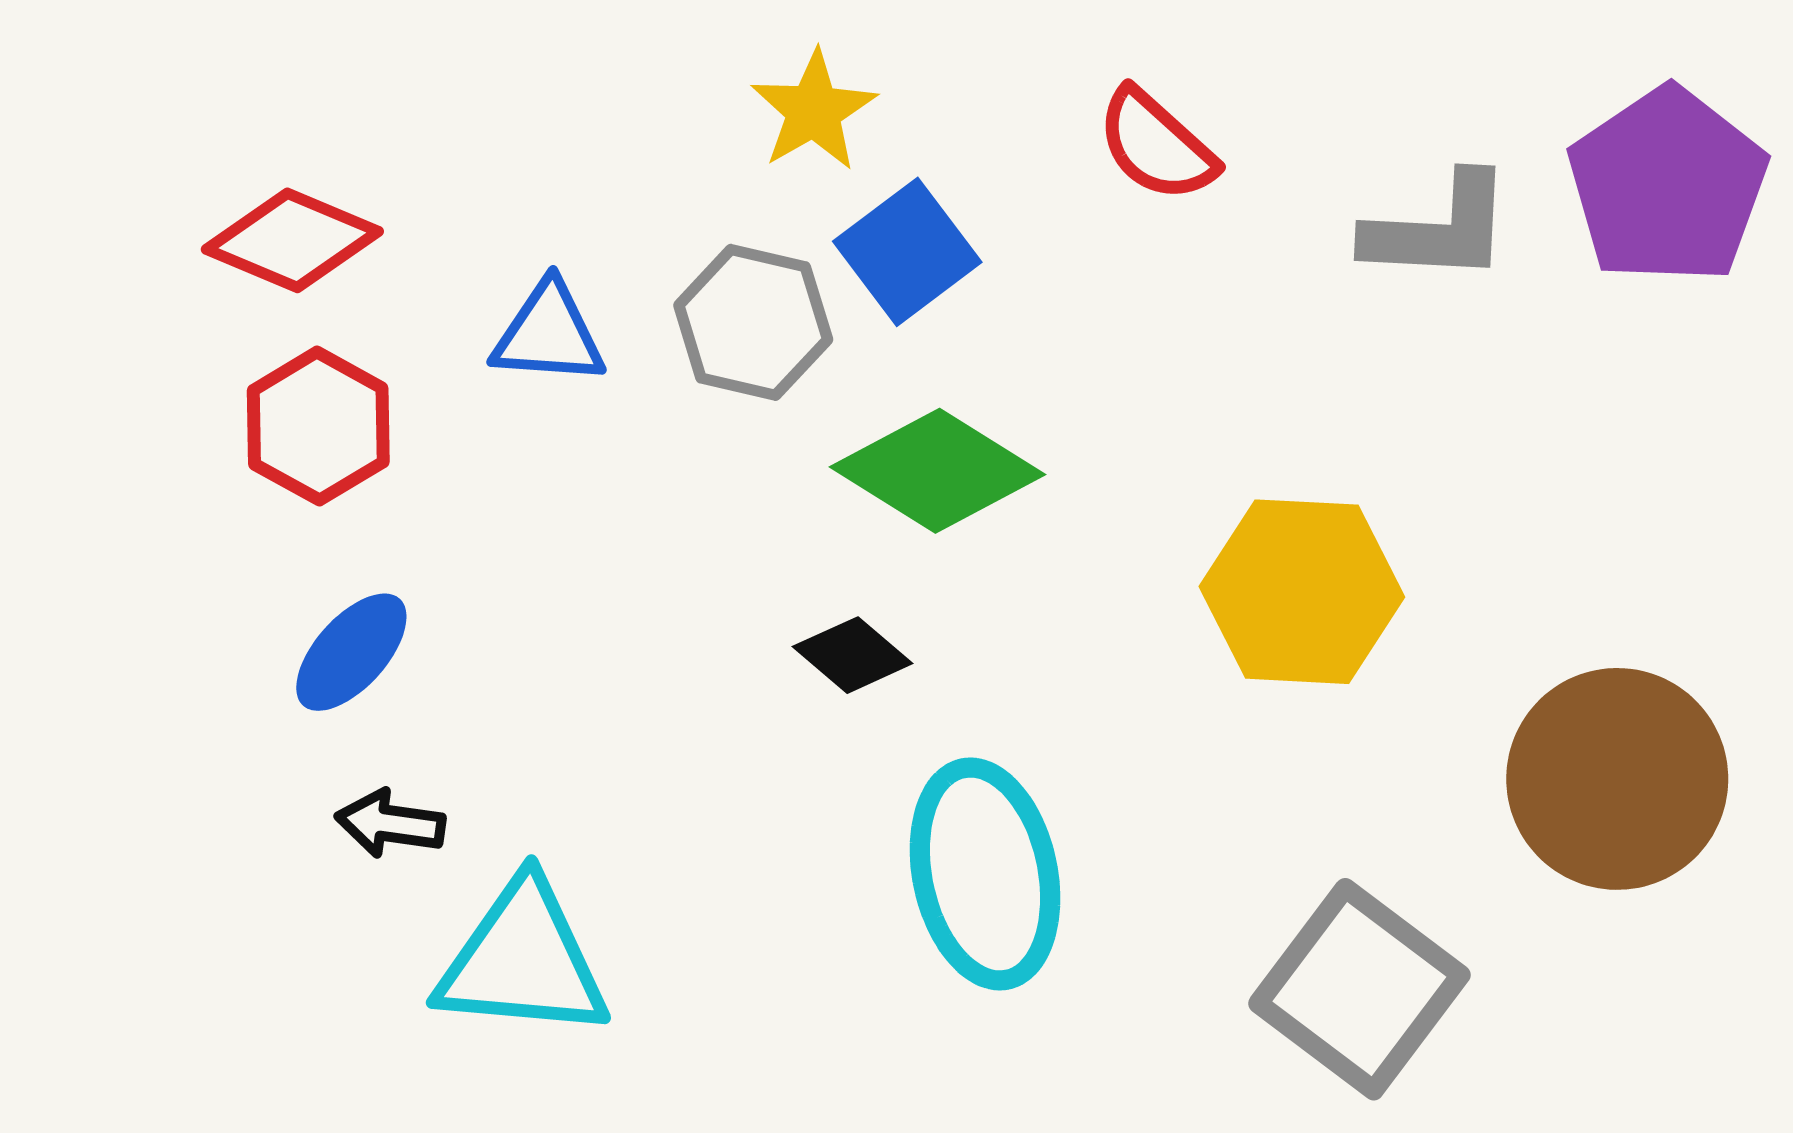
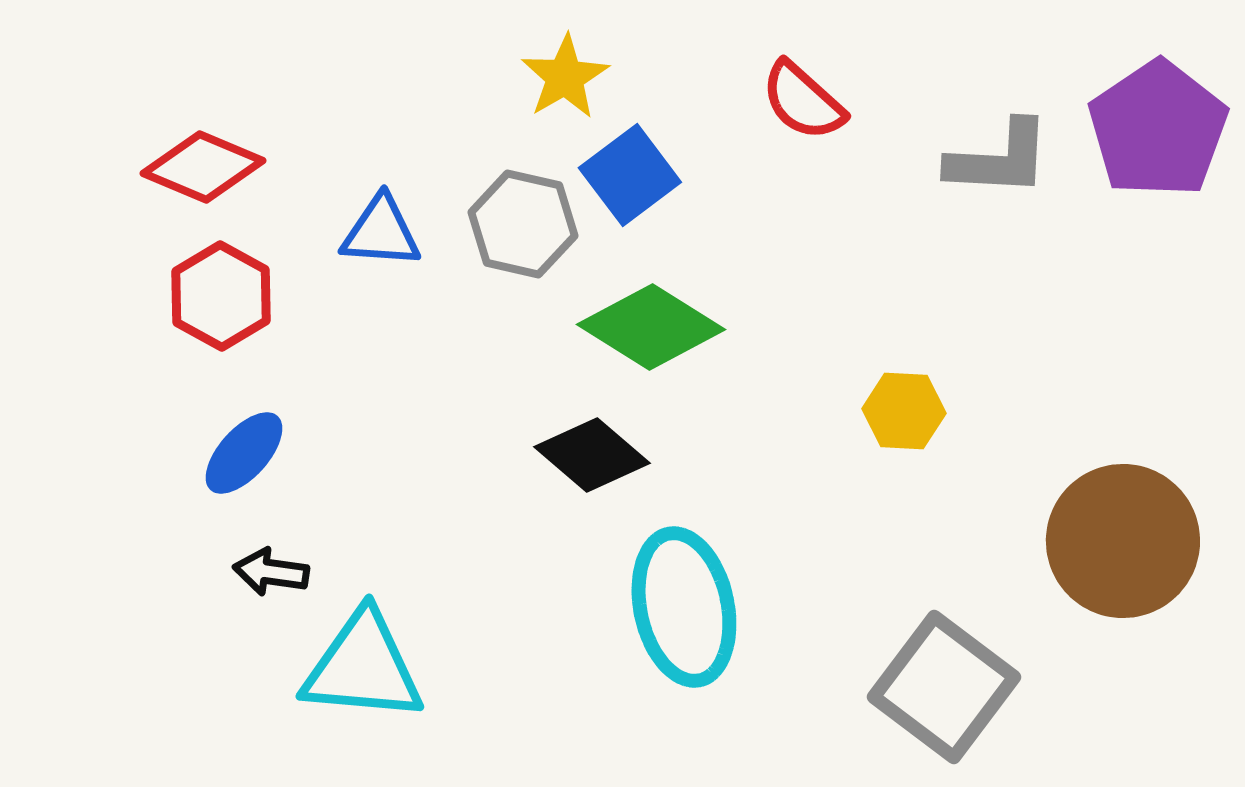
yellow hexagon: (1302, 592) -> (904, 411), size x0.6
black diamond: (853, 655) -> (592, 455), size x1.4

